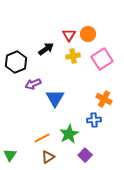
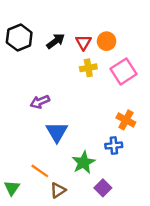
black arrow: (46, 49) -> (56, 41), moved
black hexagon: (16, 62) -> (19, 37), moved
blue triangle: (55, 98) -> (57, 132), moved
orange line: (42, 138) -> (40, 171), moved, turned 63

